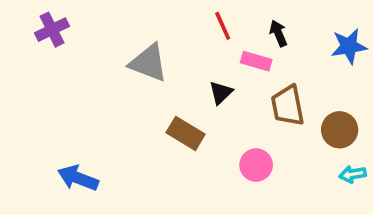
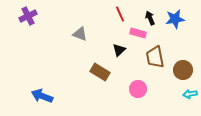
blue star: (349, 46) -> (175, 19), moved
gray triangle: (148, 63) -> (80, 34), size x0.7

